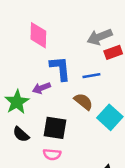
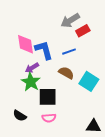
pink diamond: (38, 35) -> (25, 44), moved
green star: (17, 102) -> (31, 82), moved
black semicircle: (21, 134) -> (20, 116), moved

